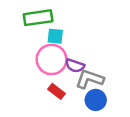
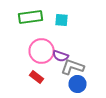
cyan square: (55, 36) -> (62, 20), moved
red rectangle: (56, 91) -> (36, 77), moved

